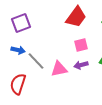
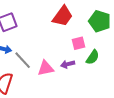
pink square: (81, 45) -> (79, 43), moved

